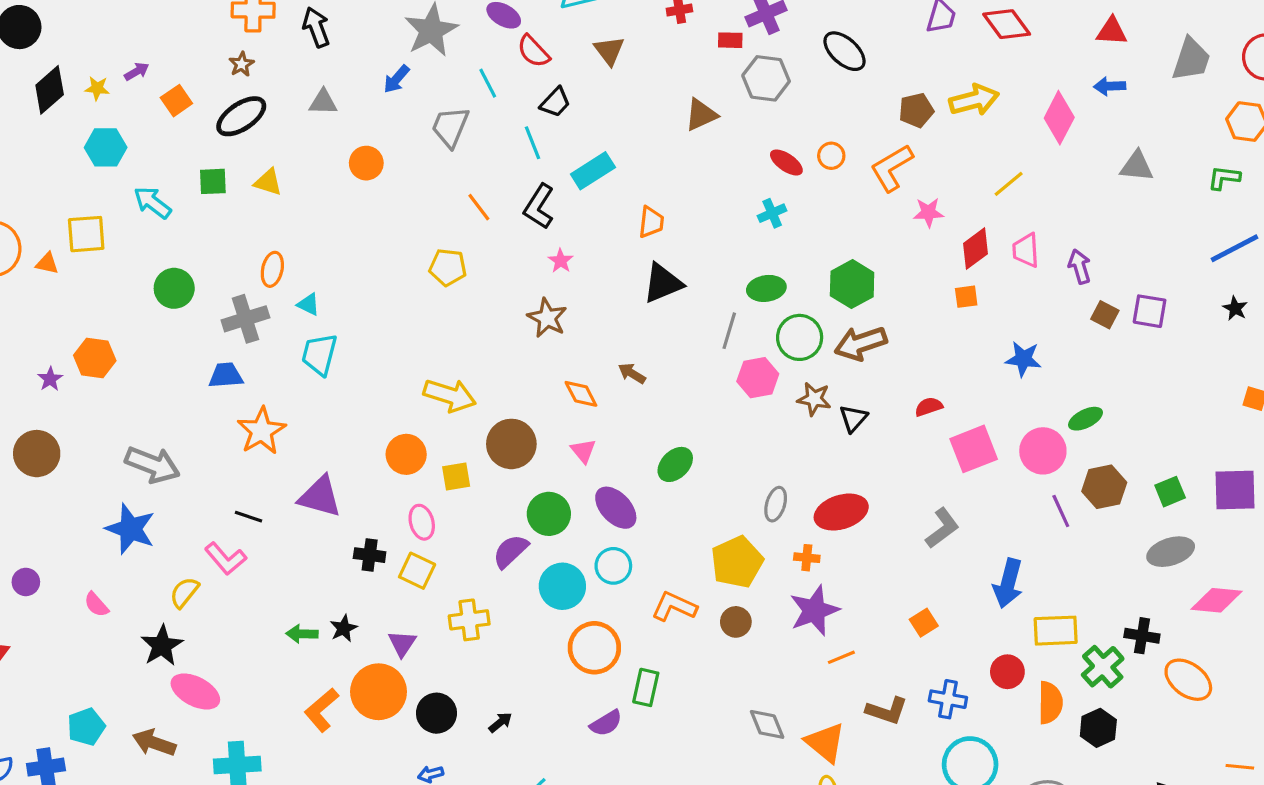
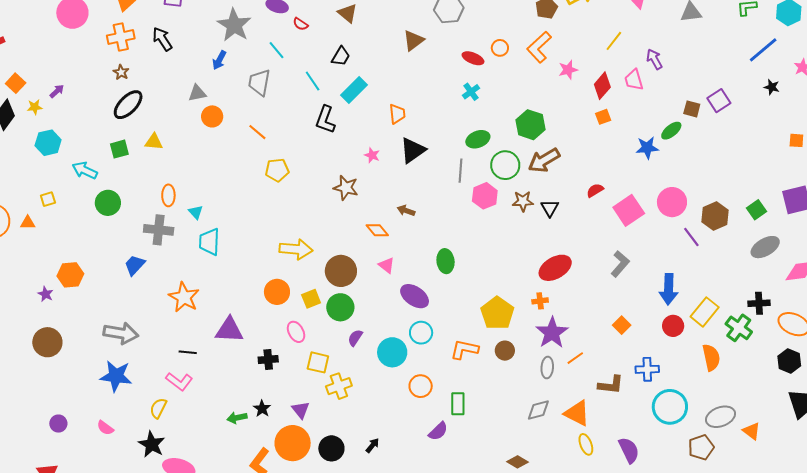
red semicircle: (533, 51) -> (301, 24), size x0.7
orange square: (176, 101) -> (16, 83), moved
gray triangle: (323, 102) -> (197, 93), moved
black trapezoid: (555, 102) -> (341, 56), moved
orange line: (479, 207) -> (257, 132), moved
yellow square: (86, 234) -> (48, 199), size x0.6
pink star: (561, 261) -> (372, 155), moved
purple arrow: (1080, 267) -> (654, 59), moved
green circle: (174, 288) -> (108, 203), moved
cyan triangle: (308, 304) -> (196, 212), turned 35
purple square: (1150, 311) -> (719, 101), turned -30
gray cross: (245, 319) -> (159, 230), turned 36
blue trapezoid: (226, 375) -> (135, 265), moved, turned -30
green ellipse: (1085, 419) -> (671, 131), moved
green ellipse: (675, 464) -> (446, 261), turned -40
gray ellipse: (776, 504) -> (547, 368), moved
green circle: (549, 514) -> (340, 307), moved
purple semicircle: (511, 551) -> (355, 338), size x0.7
yellow square: (417, 571) -> (318, 362), moved
yellow rectangle: (1056, 631) -> (705, 312), turned -36
orange circle: (594, 648) -> (421, 386), size x0.7
red circle: (1007, 672) -> (673, 326), moved
gray diamond: (767, 724) -> (538, 410), turned -70
black hexagon: (1098, 728) -> (789, 361), moved

